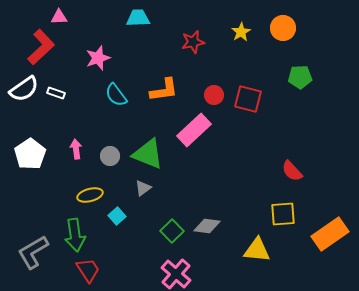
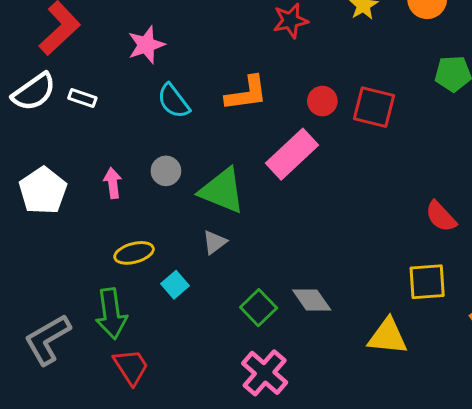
gray circle: (110, 156) -> (166, 171), moved
gray diamond: (207, 226) -> (312, 300), turned 48

